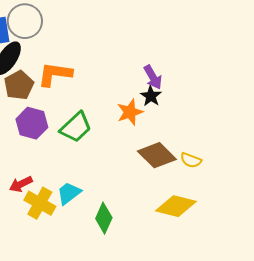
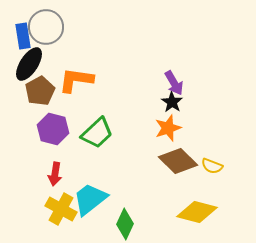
orange star: (130, 112) -> (168, 128), moved
red arrow: (21, 184) -> (55, 174), moved, turned -55
cyan trapezoid: (69, 193) -> (90, 199), size x1.4

